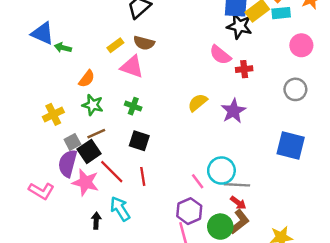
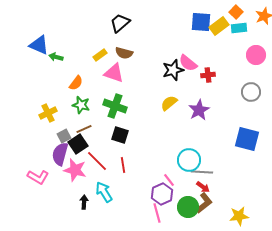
black star: (239, 26) -> (173, 70), moved, turned -30
green cross: (133, 106) -> (115, 106), size x1.6
pink line: (198, 181) -> (169, 180), moved

